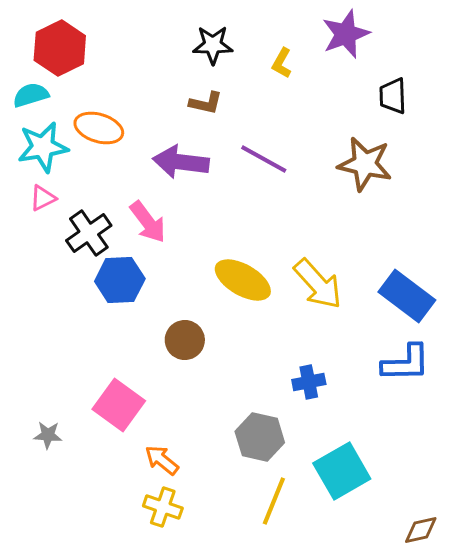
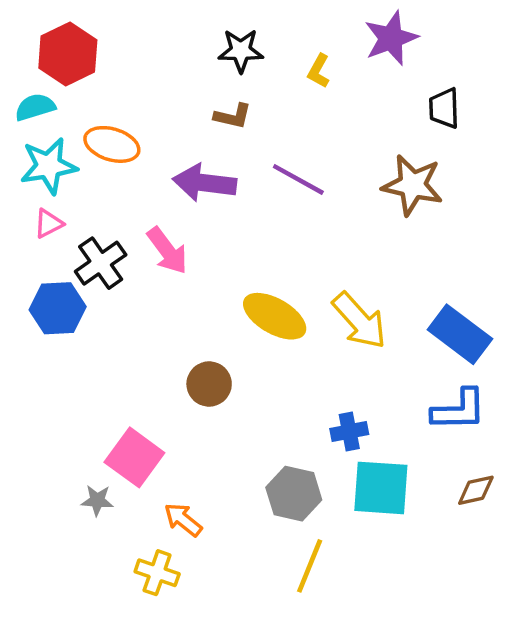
blue hexagon: (120, 280) -> (58, 308), moved
gray star: (48, 435) -> (97, 500), moved
cyan square: (342, 471) -> (381, 488), moved, turned 34
yellow cross: (163, 507) -> (157, 573), moved
brown diamond: (421, 530) -> (476, 490), moved

